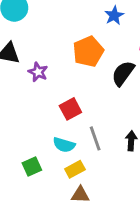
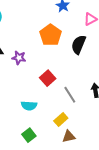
cyan semicircle: (64, 145) -> (29, 106), moved
green square: (32, 166) -> (29, 135), moved

